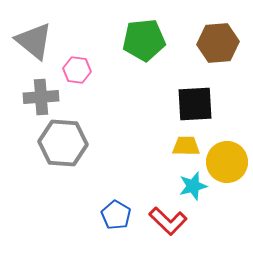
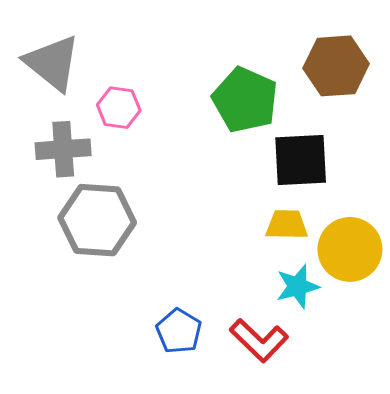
green pentagon: (144, 40) -> (245, 100), moved, turned 30

